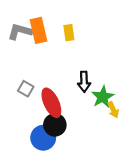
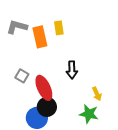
orange rectangle: (39, 30) -> (40, 37), moved
green star: (103, 97) -> (89, 114), moved, turned -30

